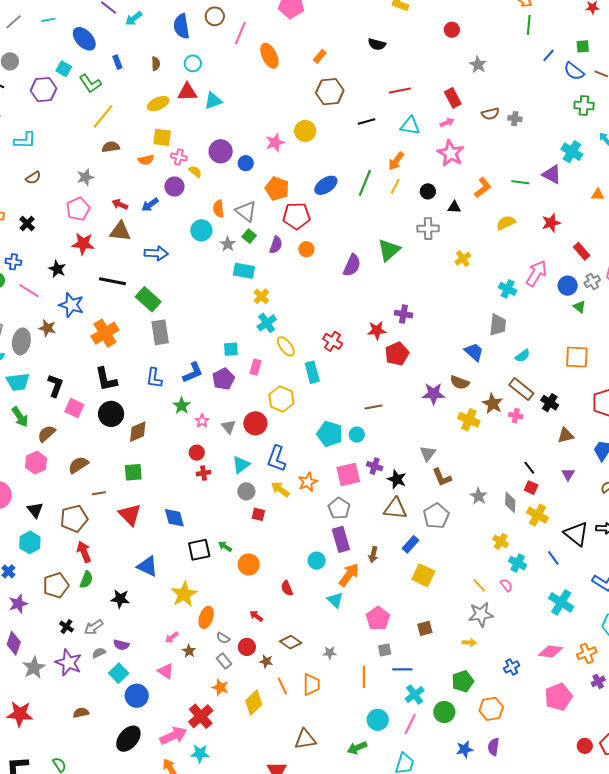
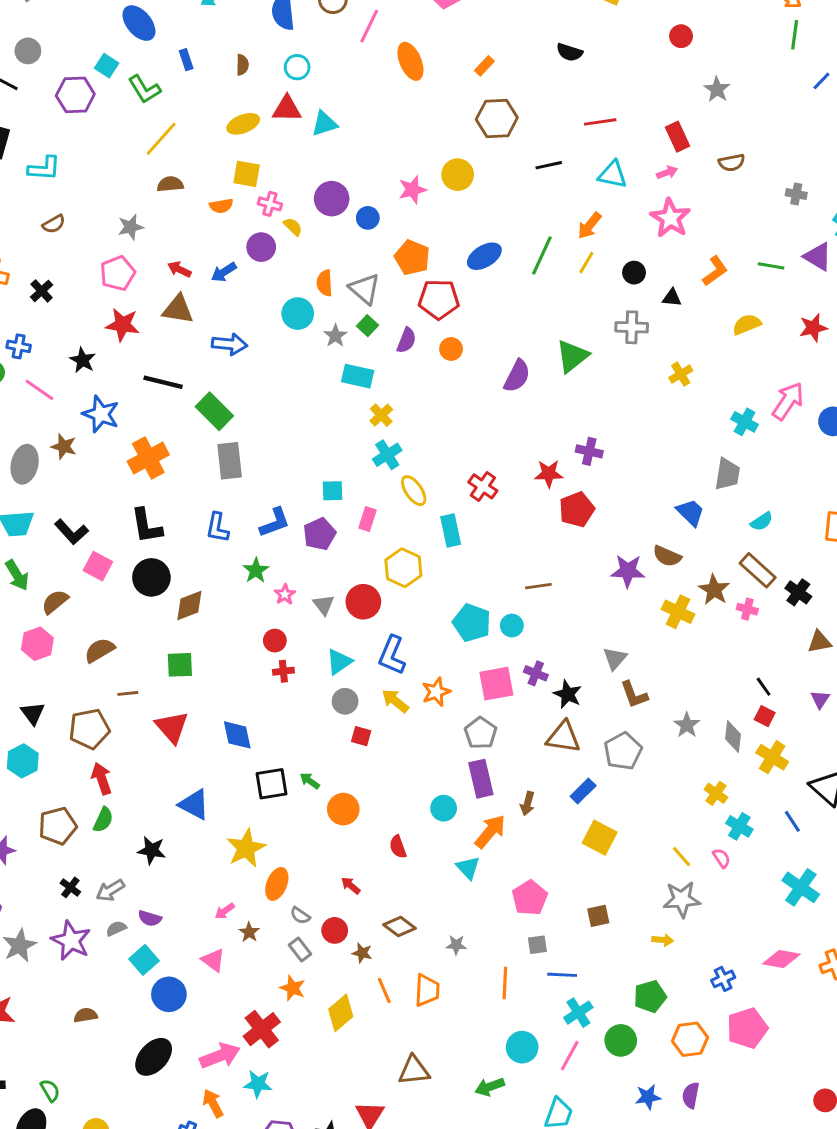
gray cross: (515, 119) -> (796, 194), moved
black L-shape: (55, 386) -> (71, 532), turned 115
pink pentagon: (558, 697) -> (747, 1028), moved

